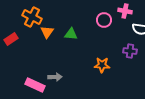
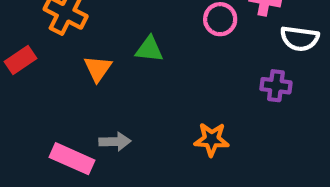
orange triangle: (47, 32) -> (98, 69), moved
orange star: (102, 65) -> (212, 139), moved

